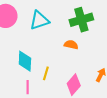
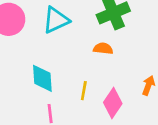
yellow line: (46, 73) -> (84, 91), moved

